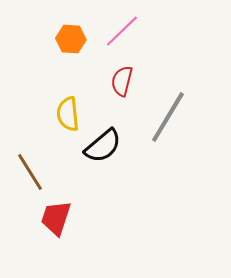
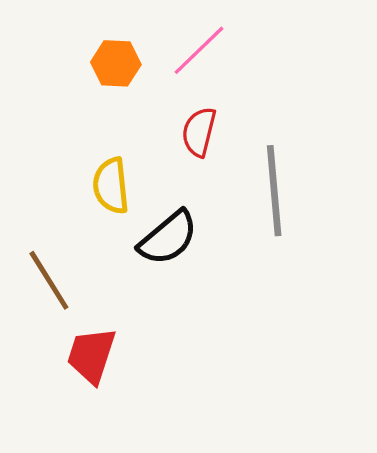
gray line: (168, 117) -> (274, 191), turned -36

